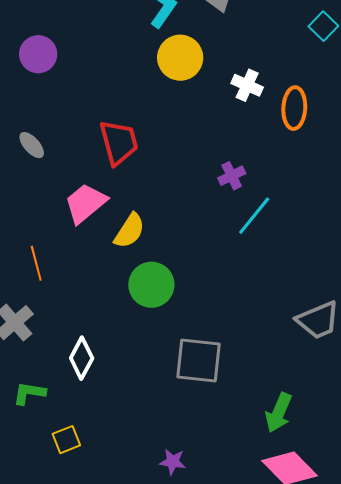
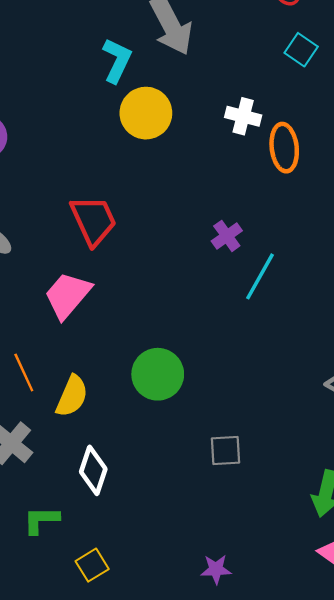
white cross: (247, 85) -> (243, 116), moved
yellow semicircle: (129, 231) -> (72, 396), moved
gray square: (199, 361) -> (226, 450), size x0.6

